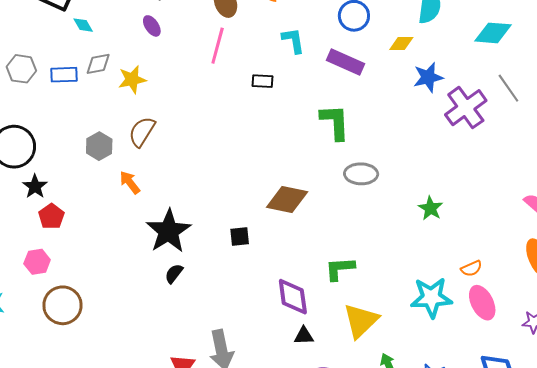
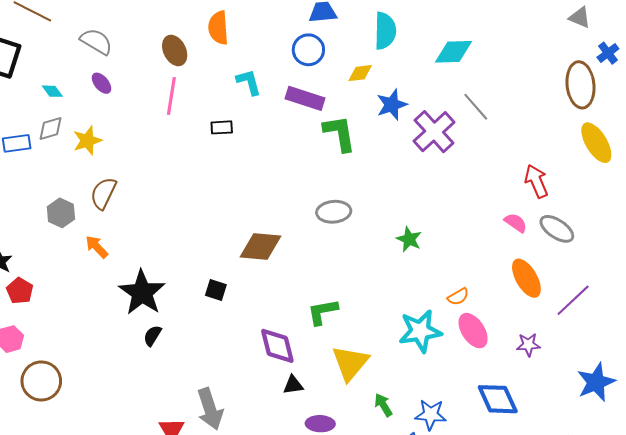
cyan diamond: (83, 25) -> (52, 91), moved
green L-shape: (335, 122) -> (340, 133), moved
black square: (240, 236) -> (216, 290), turned 30

